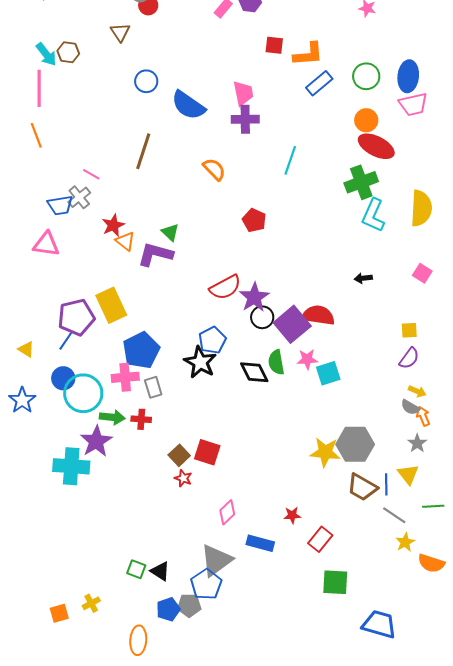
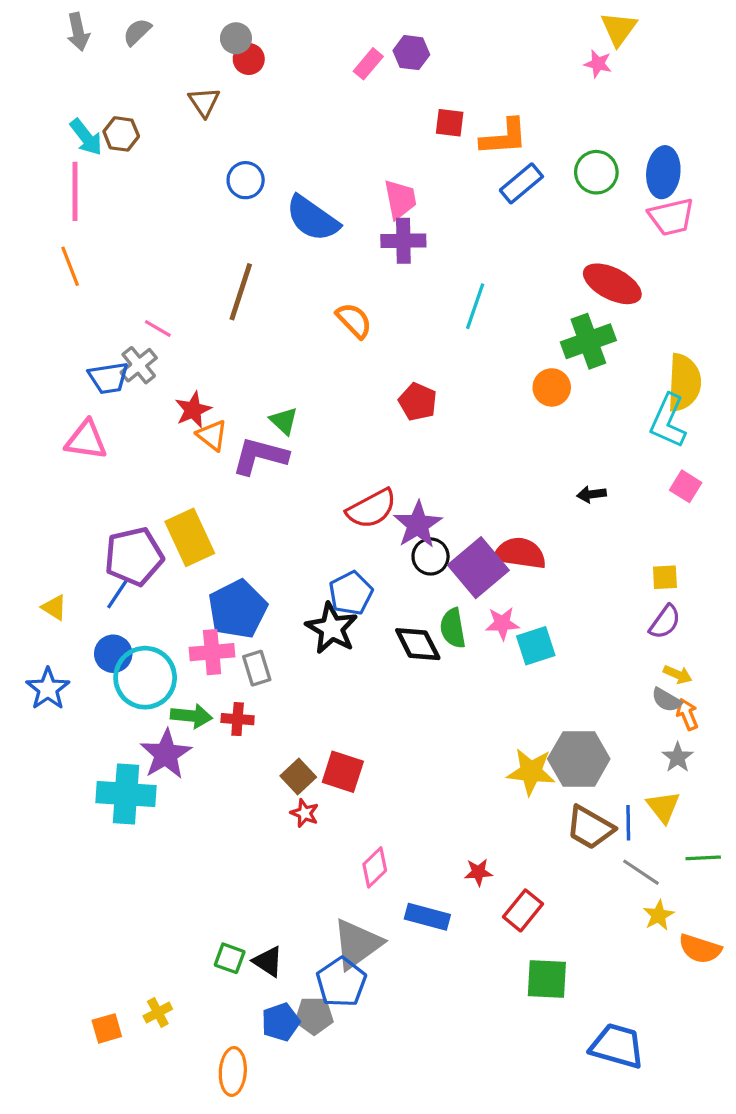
orange circle: (366, 120) -> (552, 387), moved
cyan L-shape: (373, 215) -> (668, 421), moved

